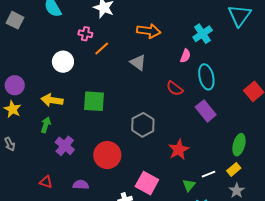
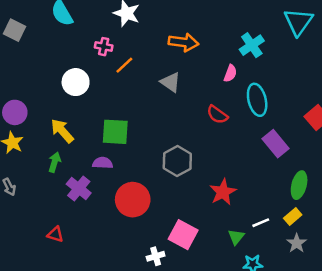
yellow arrow: (52, 100) -> (62, 131), turned 40
purple rectangle: (206, 111) -> (275, 144), moved
purple semicircle: (81, 185) -> (103, 163), moved

